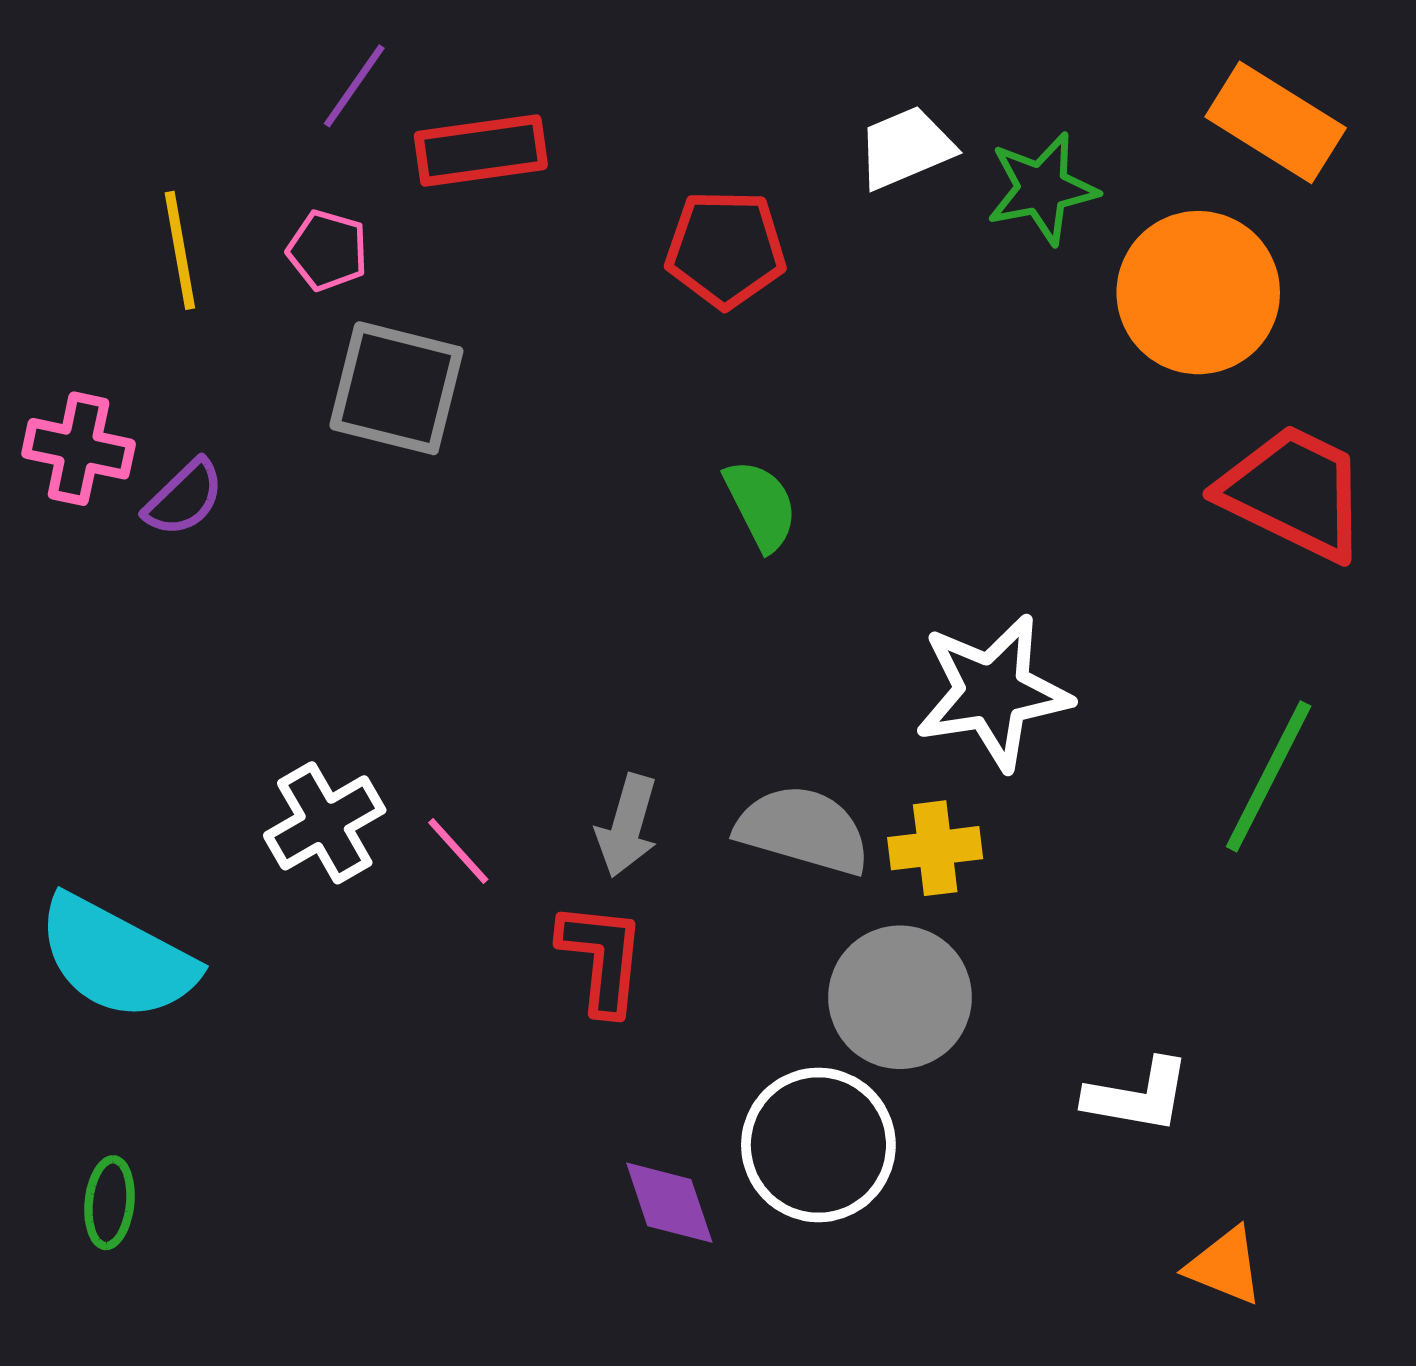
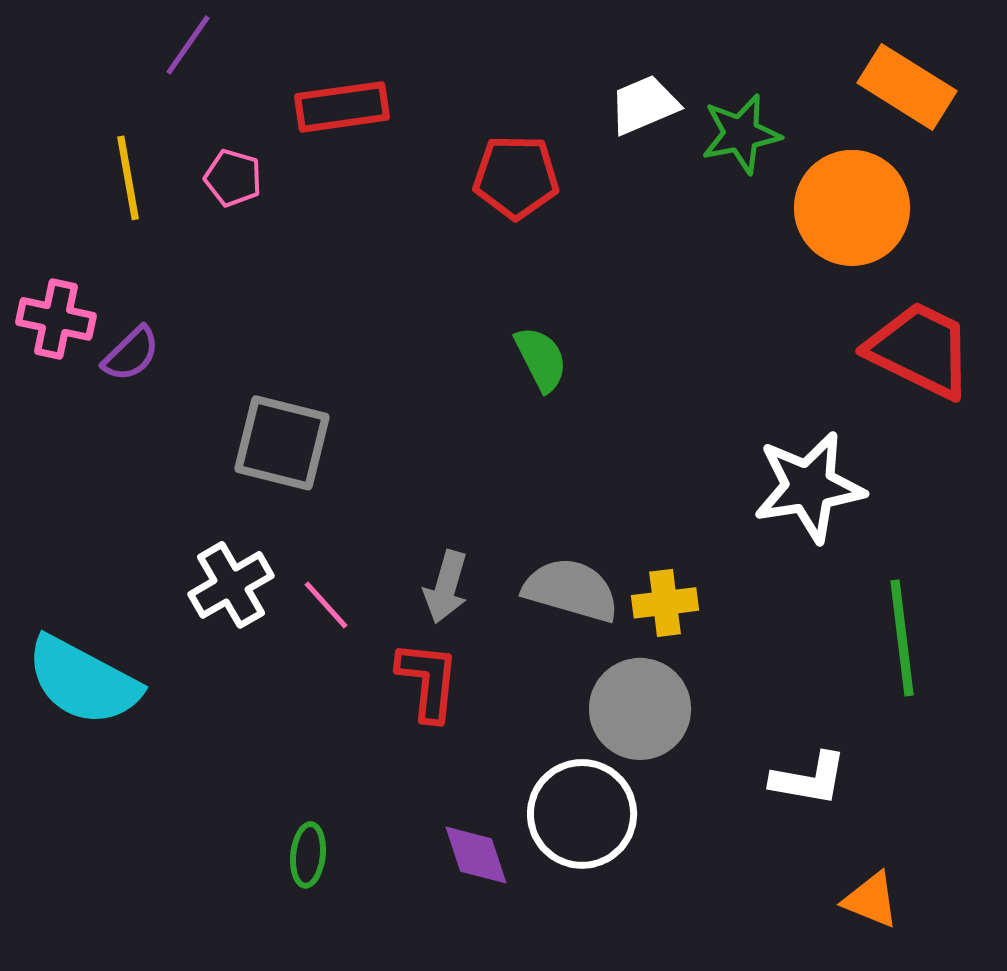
purple line: (354, 86) -> (188, 45), moved
gray square: (396, 388) -> (282, 443), moved
white star: (993, 692) -> (809, 487), moved
green line: (1269, 776) -> (902, 638), moved, turned -34
green ellipse: (109, 1203) -> (308, 855), moved

